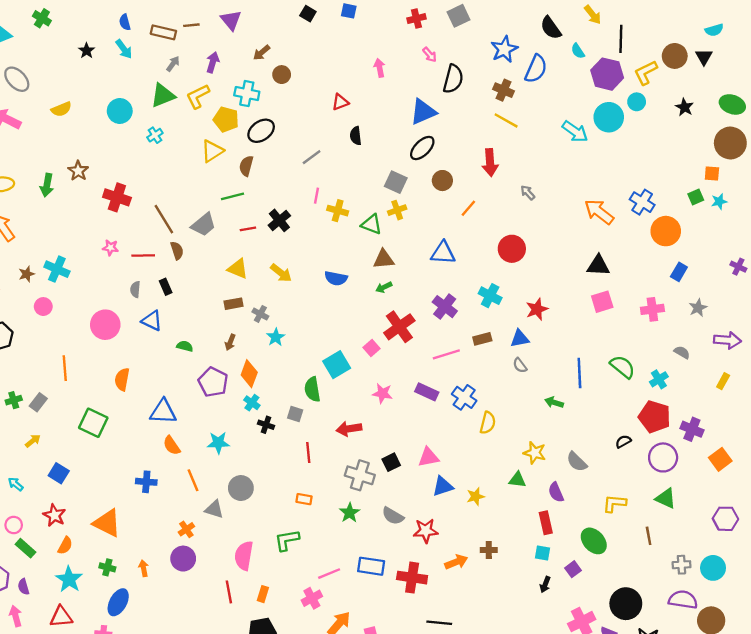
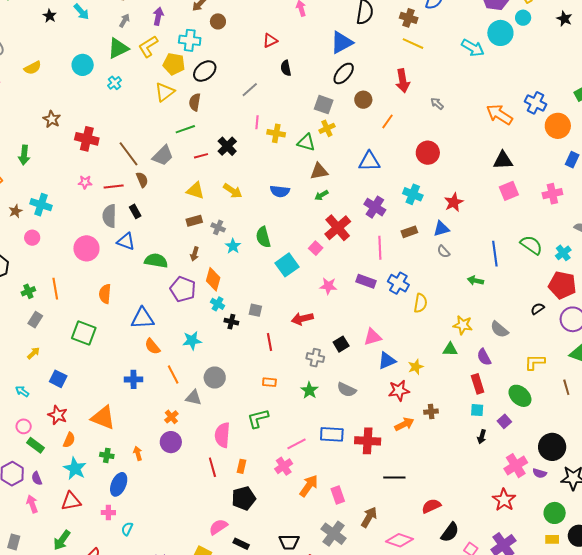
green arrow: (47, 185) -> (24, 155), moved
gray semicircle: (135, 289) -> (109, 216), size x1.6
green semicircle: (185, 346) -> (156, 261), size x1.6
pink line: (446, 354) -> (380, 248), turned -70
green semicircle: (312, 389) -> (263, 237), moved
green cross: (14, 400) -> (28, 291), moved
gray cross: (360, 475) -> (315, 358), size x0.7
red star: (426, 531) -> (399, 391), moved

